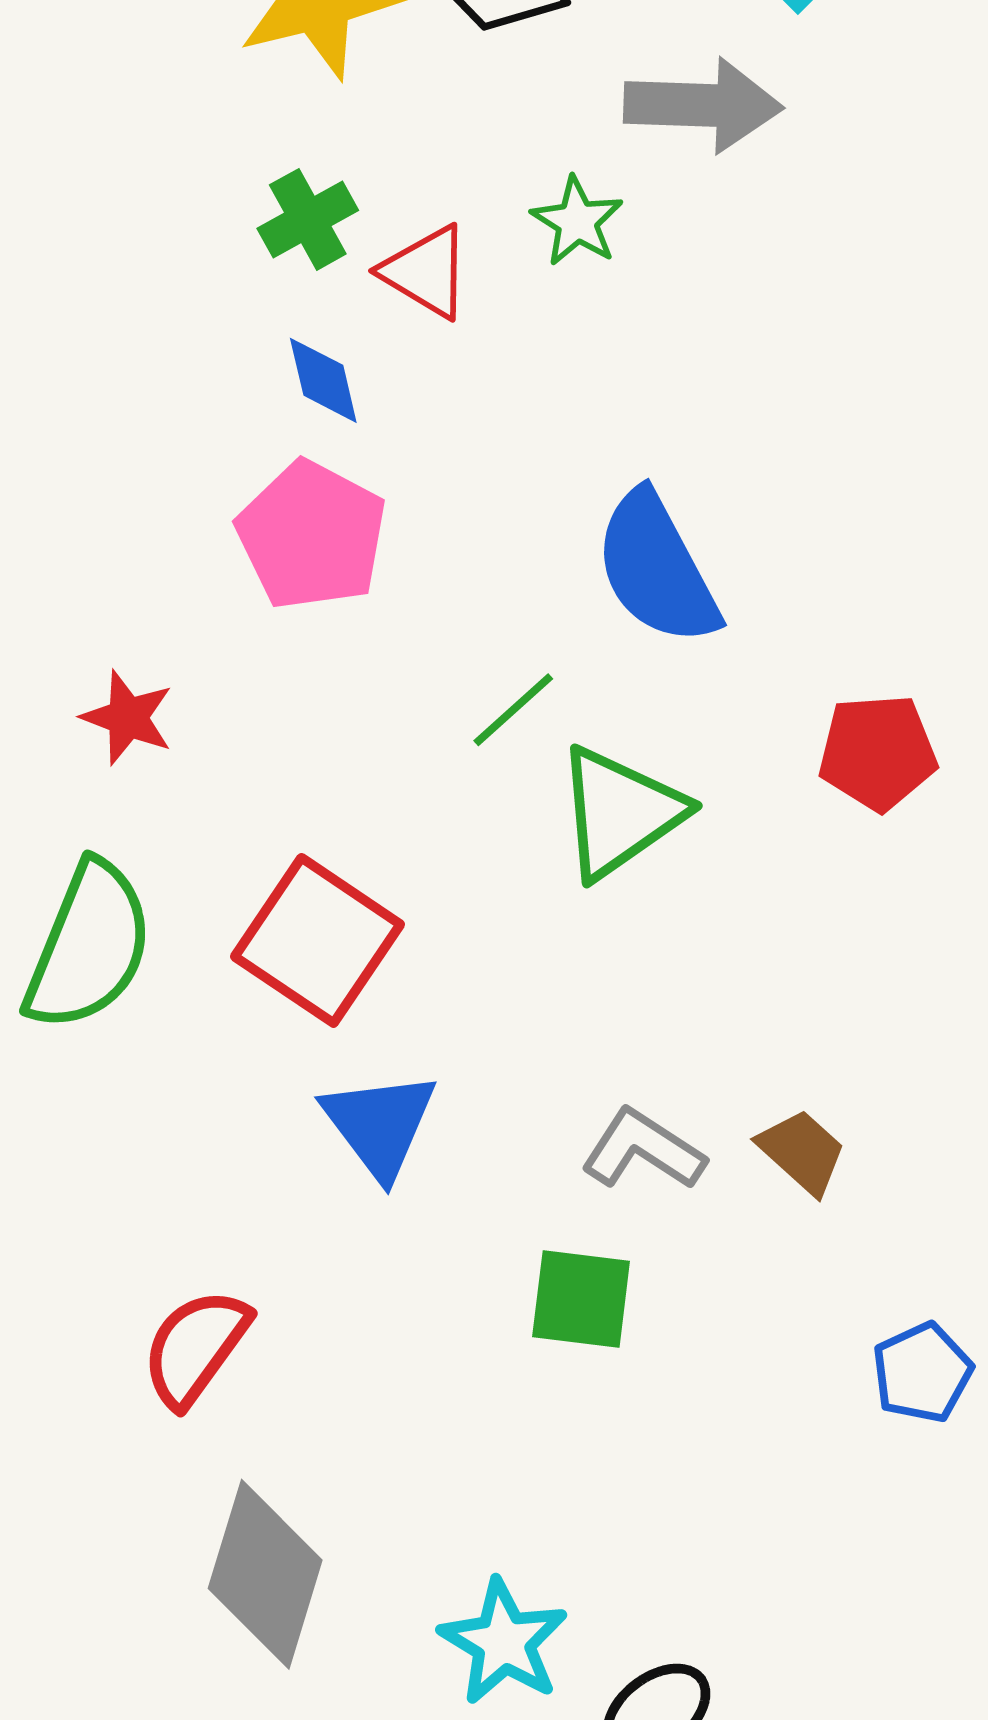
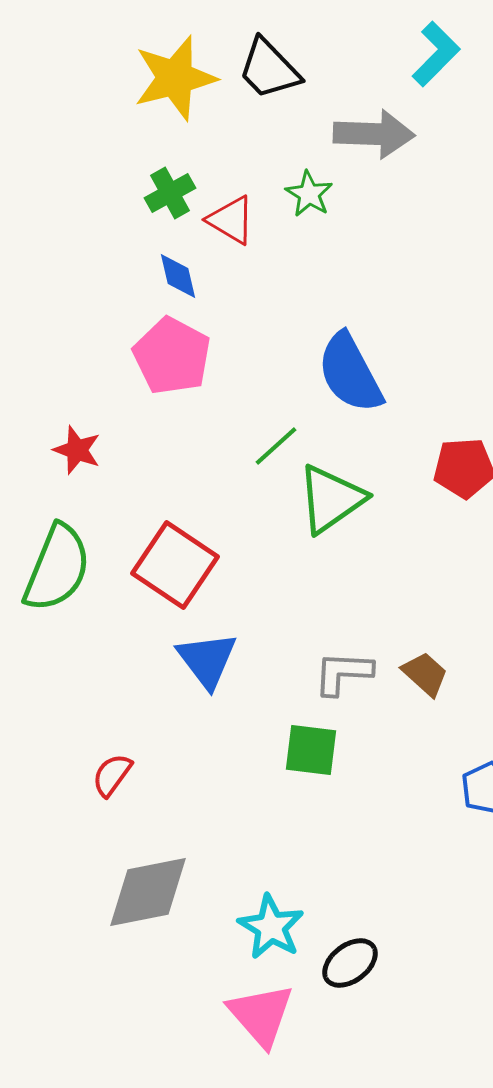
gray L-shape: (643, 1150) -> (343, 673), turned -30
red semicircle: (195, 1347) -> (112, 775), size x0.7
gray diamond: (265, 1574) -> (148, 892), turned 62

